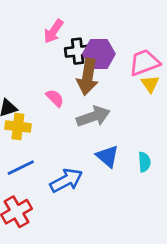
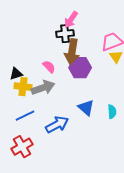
pink arrow: (53, 31) -> (71, 20), moved
purple hexagon: (99, 54) -> (80, 68), moved
gray arrow: (93, 117) -> (43, 88), moved

